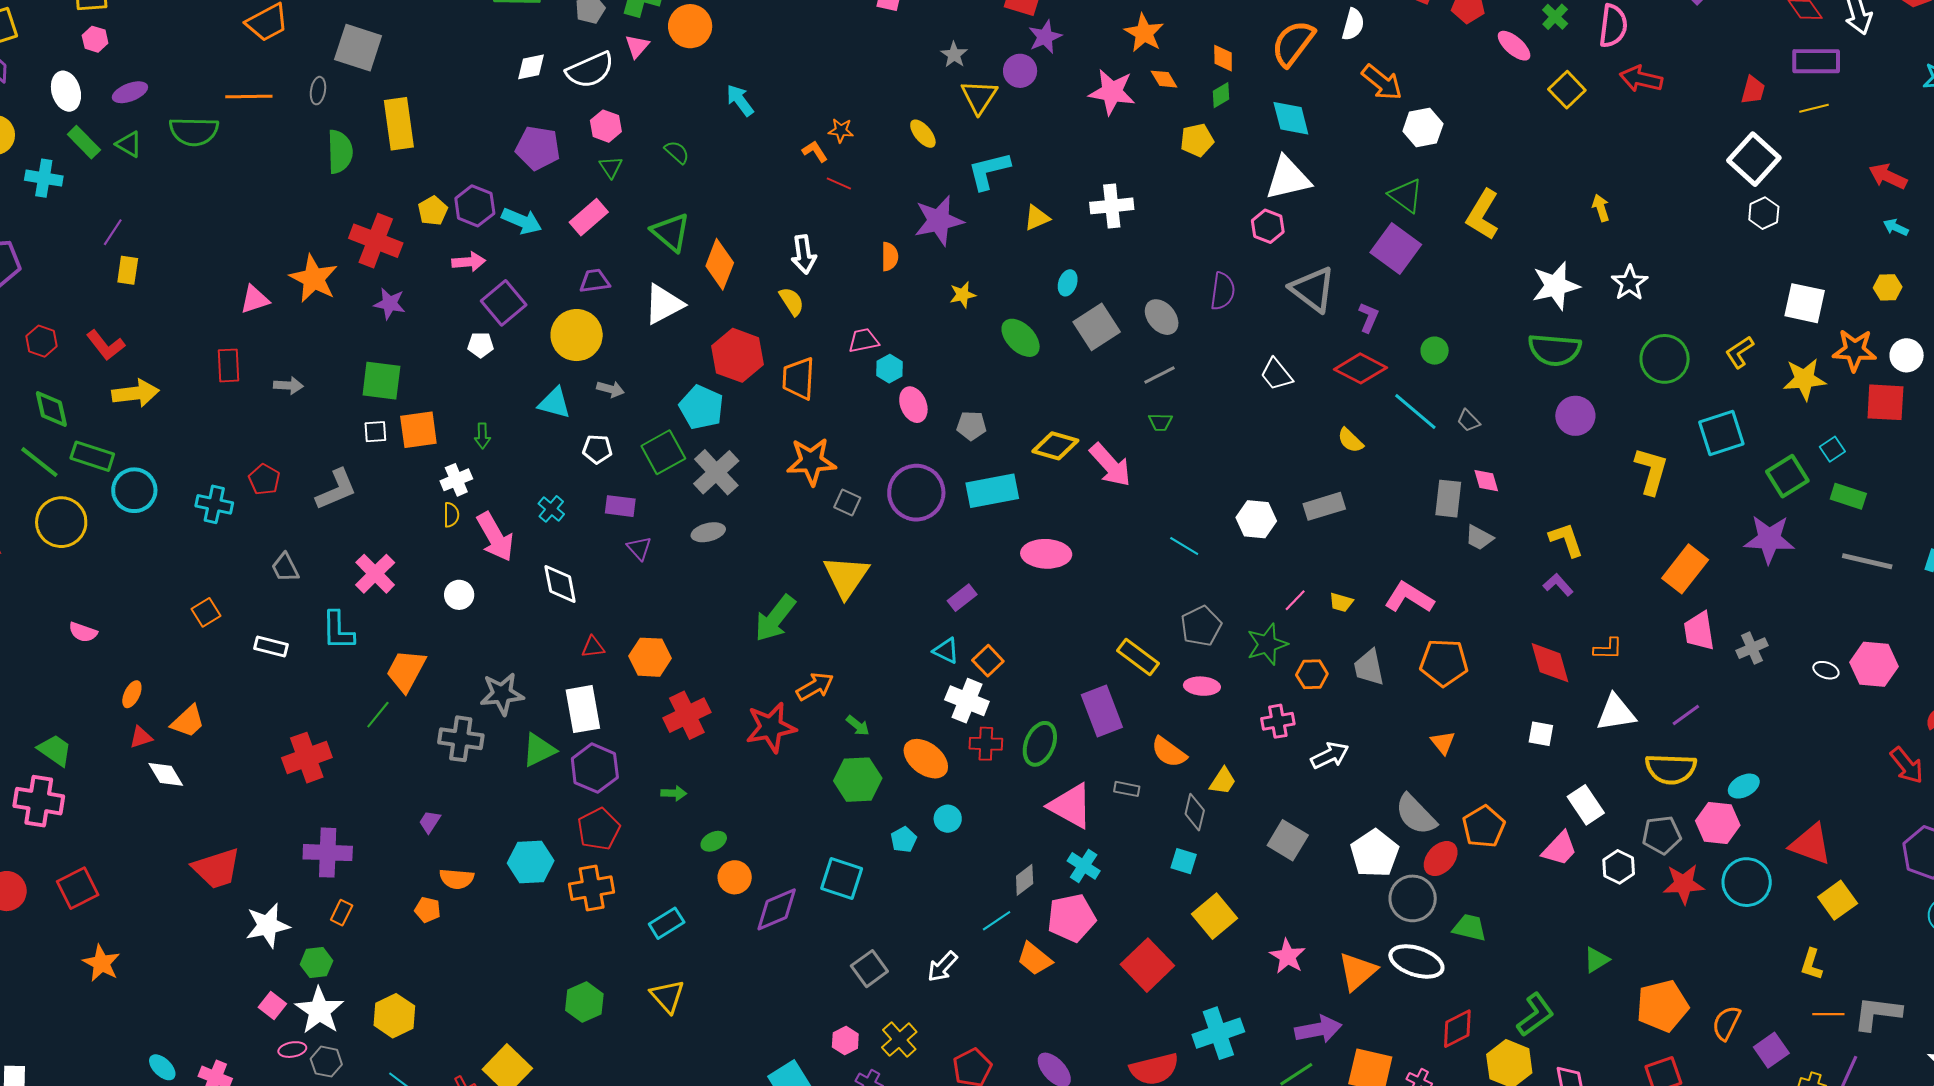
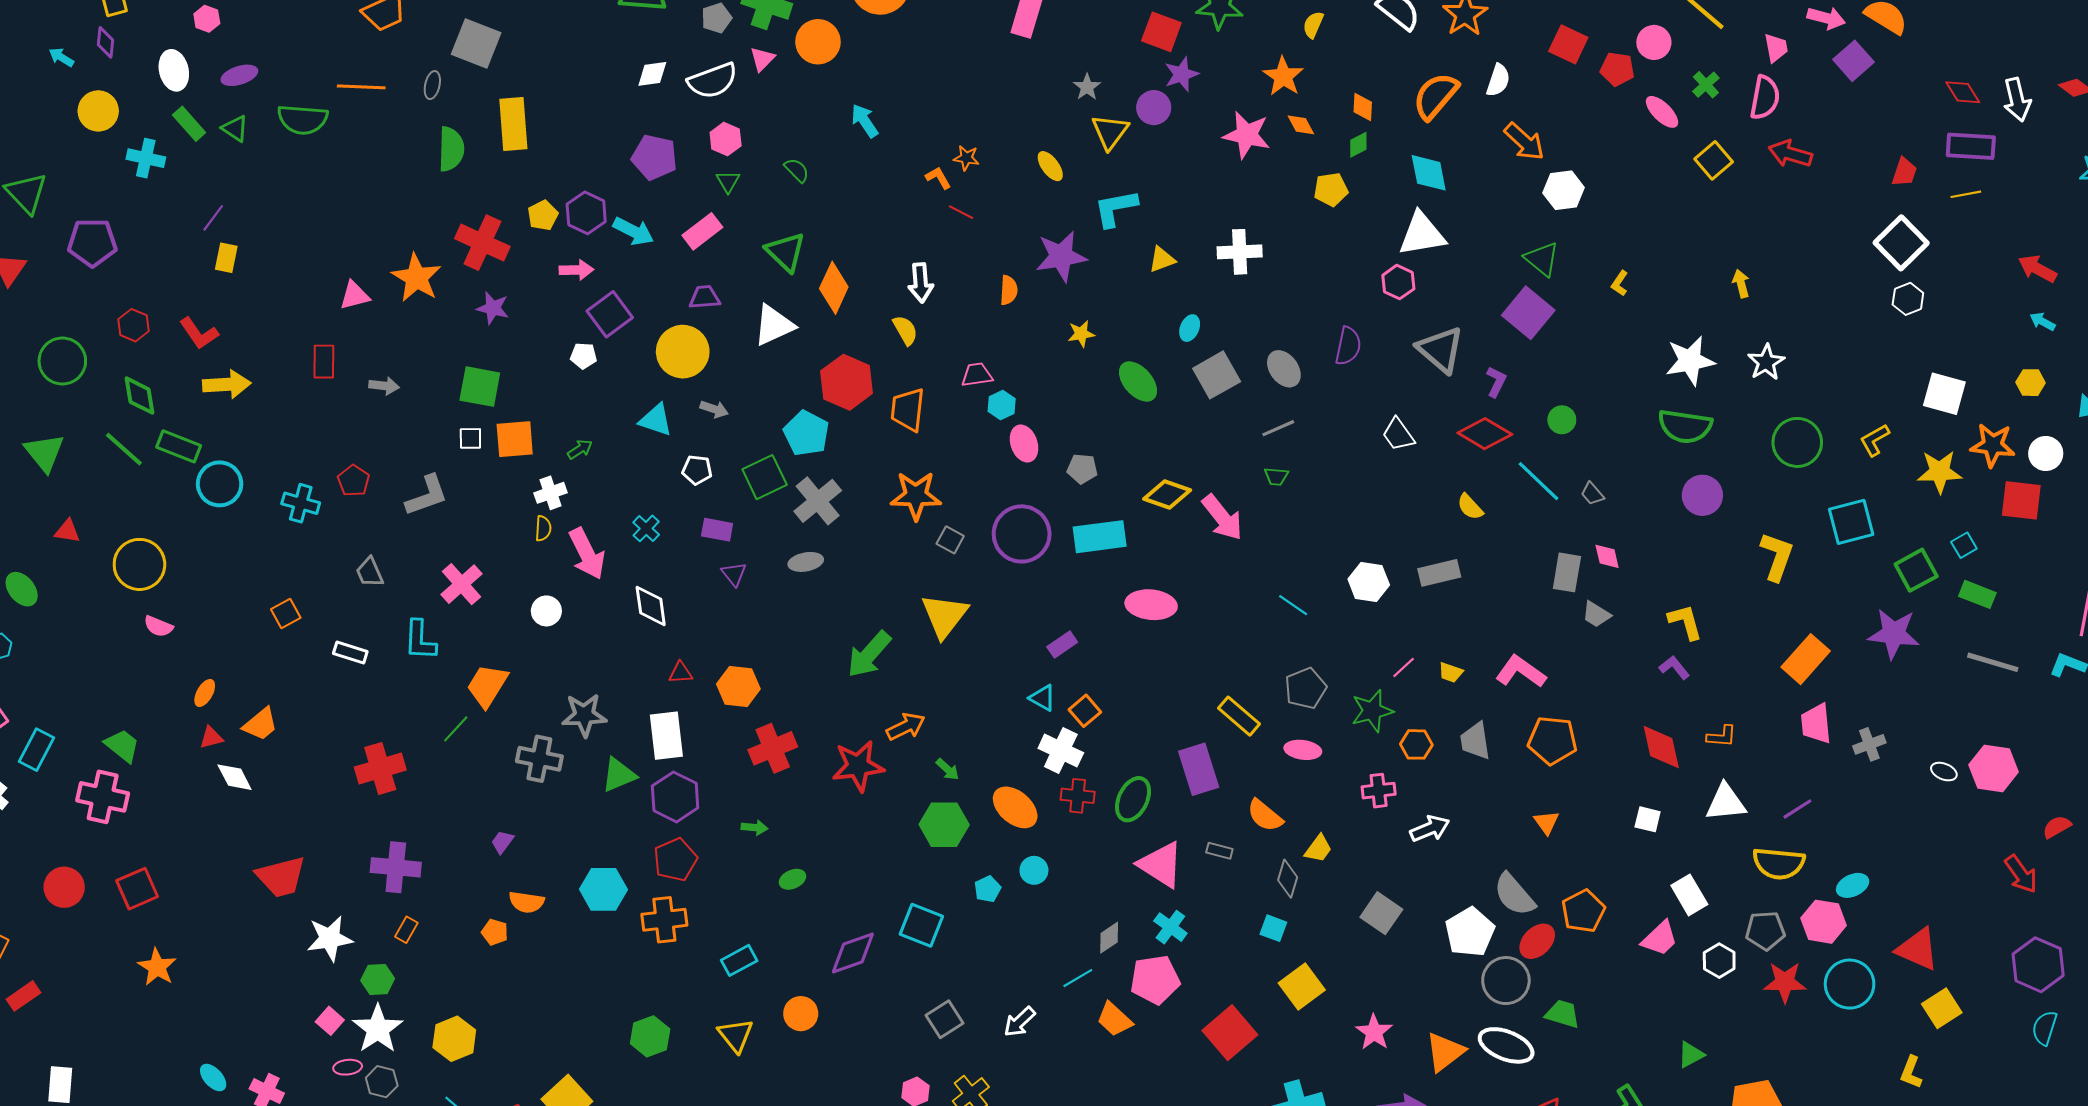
yellow L-shape: (1483, 215) -> (1620, 283), size x0.5
green arrow: (482, 436) -> (580, 449), turned -125
yellow circle: (61, 522) -> (139, 564), moved
orange circle: (735, 877) -> (801, 1014), moved

